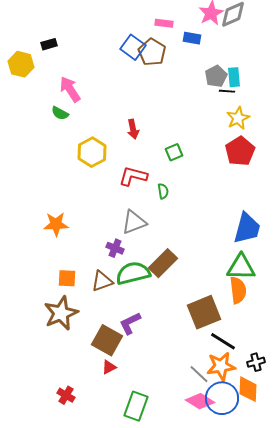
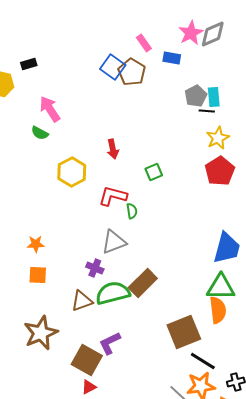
pink rectangle: (164, 23) -> (144, 43), turned 48
green semicircle: (163, 191) -> (132, 211), moved
orange star: (56, 224) -> (36, 244), size x0.7
orange square: (67, 278) -> (38, 275), moved

